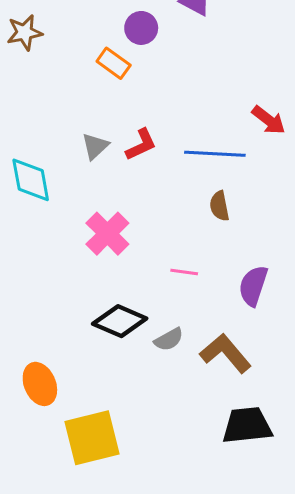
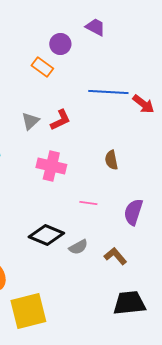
blue line: (215, 154) -> (108, 92), moved
pink cross: (107, 234) -> (51, 166), moved, turned -32
brown L-shape: (226, 353) -> (115, 256), size x0.7

